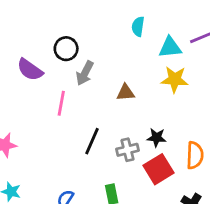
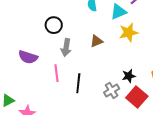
black circle: (66, 49) -> (54, 25), moved
brown triangle: (126, 93) -> (96, 41), moved
black line: (92, 141) -> (78, 83), moved

